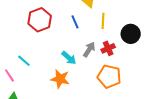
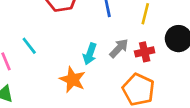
cyan arrow: (69, 58) -> (90, 54), turned 56

